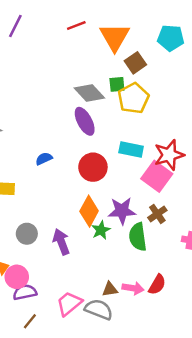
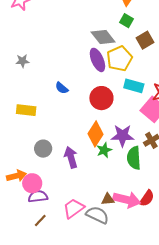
brown square: (135, 63) -> (145, 40), moved
green square: (117, 84) -> (127, 21), moved, turned 32
yellow pentagon: (133, 98) -> (120, 59), moved
blue semicircle: (44, 159) -> (62, 88), turned -120
pink arrow: (133, 288) -> (127, 200), size x1.5

